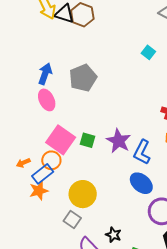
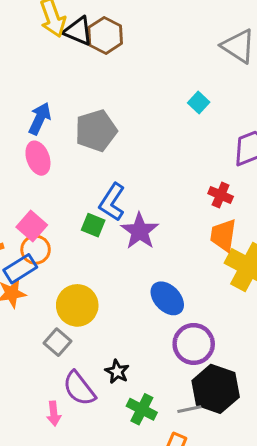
pink square: (61, 140) -> (32, 226), moved, size x0.7
blue L-shape: (142, 152) -> (112, 202), moved

